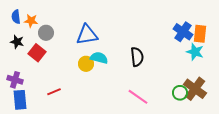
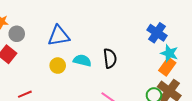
orange rectangle: (200, 34) -> (167, 67), moved, turned 30
cyan semicircle: (99, 58) -> (82, 60), moved

